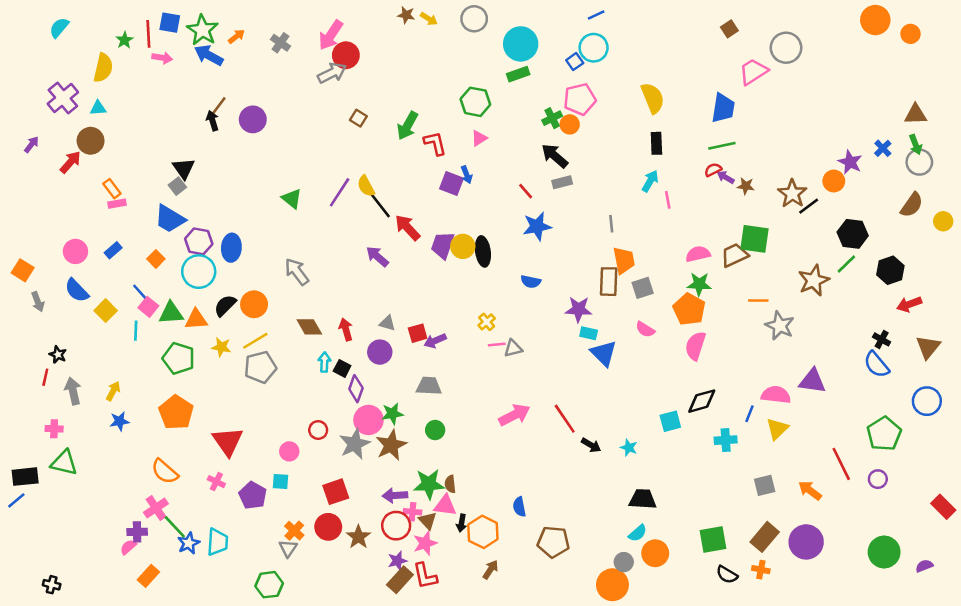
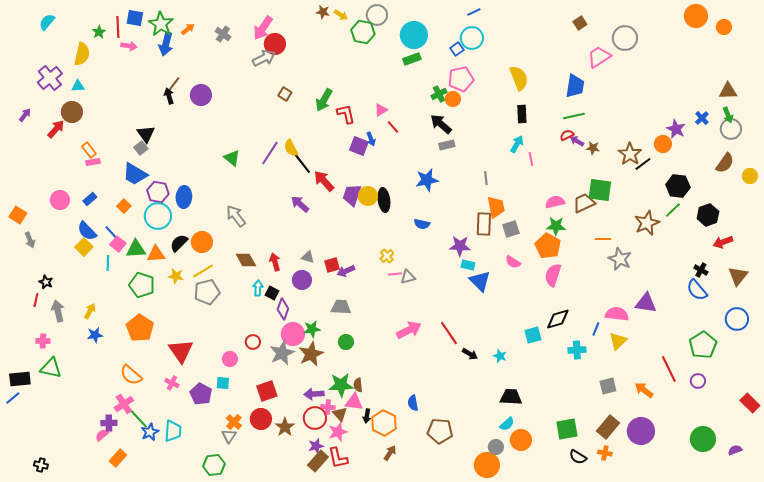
blue arrow: (209, 55) -> (166, 44), turned -105
green hexagon: (475, 102) -> (363, 32), moved
red line: (526, 191) -> (393, 127), moved
blue semicircle: (77, 290) -> (87, 231), moved

